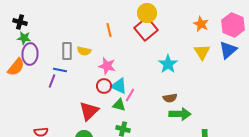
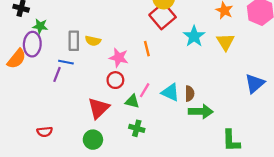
orange line: (109, 30) -> (147, 49), moved
green star: (24, 38) -> (40, 26), moved
blue triangle: (228, 50) -> (255, 83), moved
cyan star: (168, 64) -> (194, 36), moved
cyan triangle: (119, 86) -> (170, 92), moved
brown semicircle: (170, 98) -> (190, 94), turned -80

